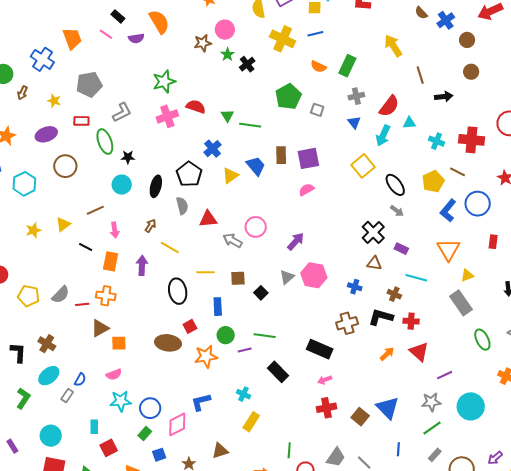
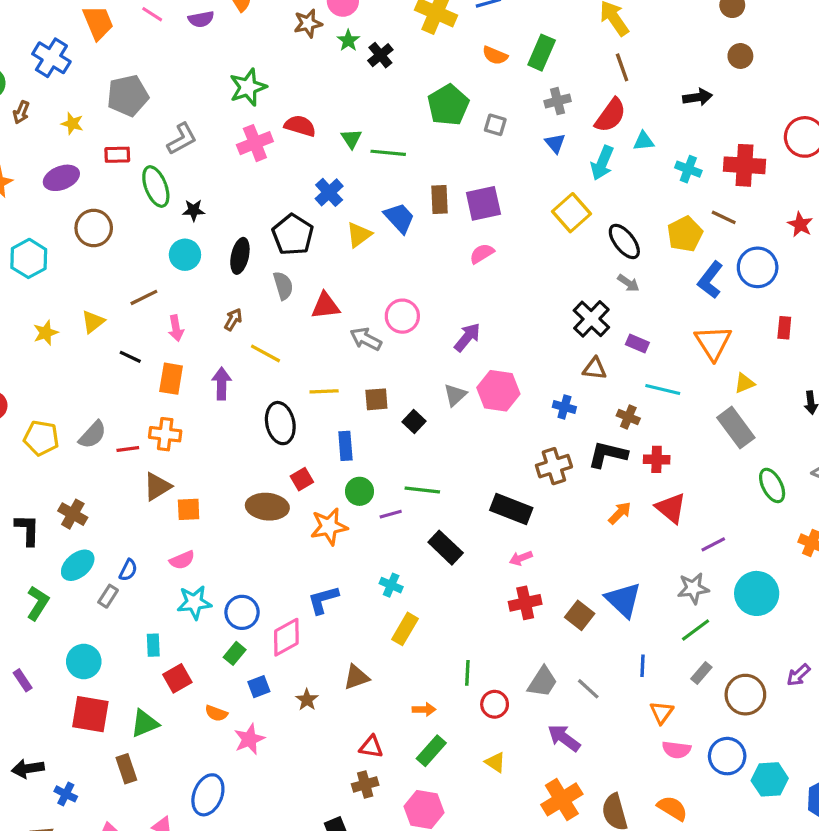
brown line: (420, 75) -> (622, 67), moved

